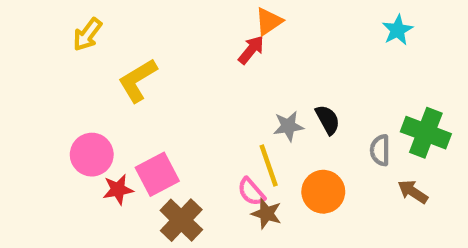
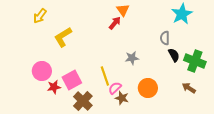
orange triangle: (269, 21) -> (123, 10), turned -32
cyan star: (398, 30) -> (182, 14), size x1.5
black semicircle: (328, 120) -> (174, 55), moved
gray semicircle: (380, 150) -> (165, 38), moved
yellow line: (269, 166) -> (105, 76), moved
pink semicircle: (251, 192) -> (115, 88), turned 88

